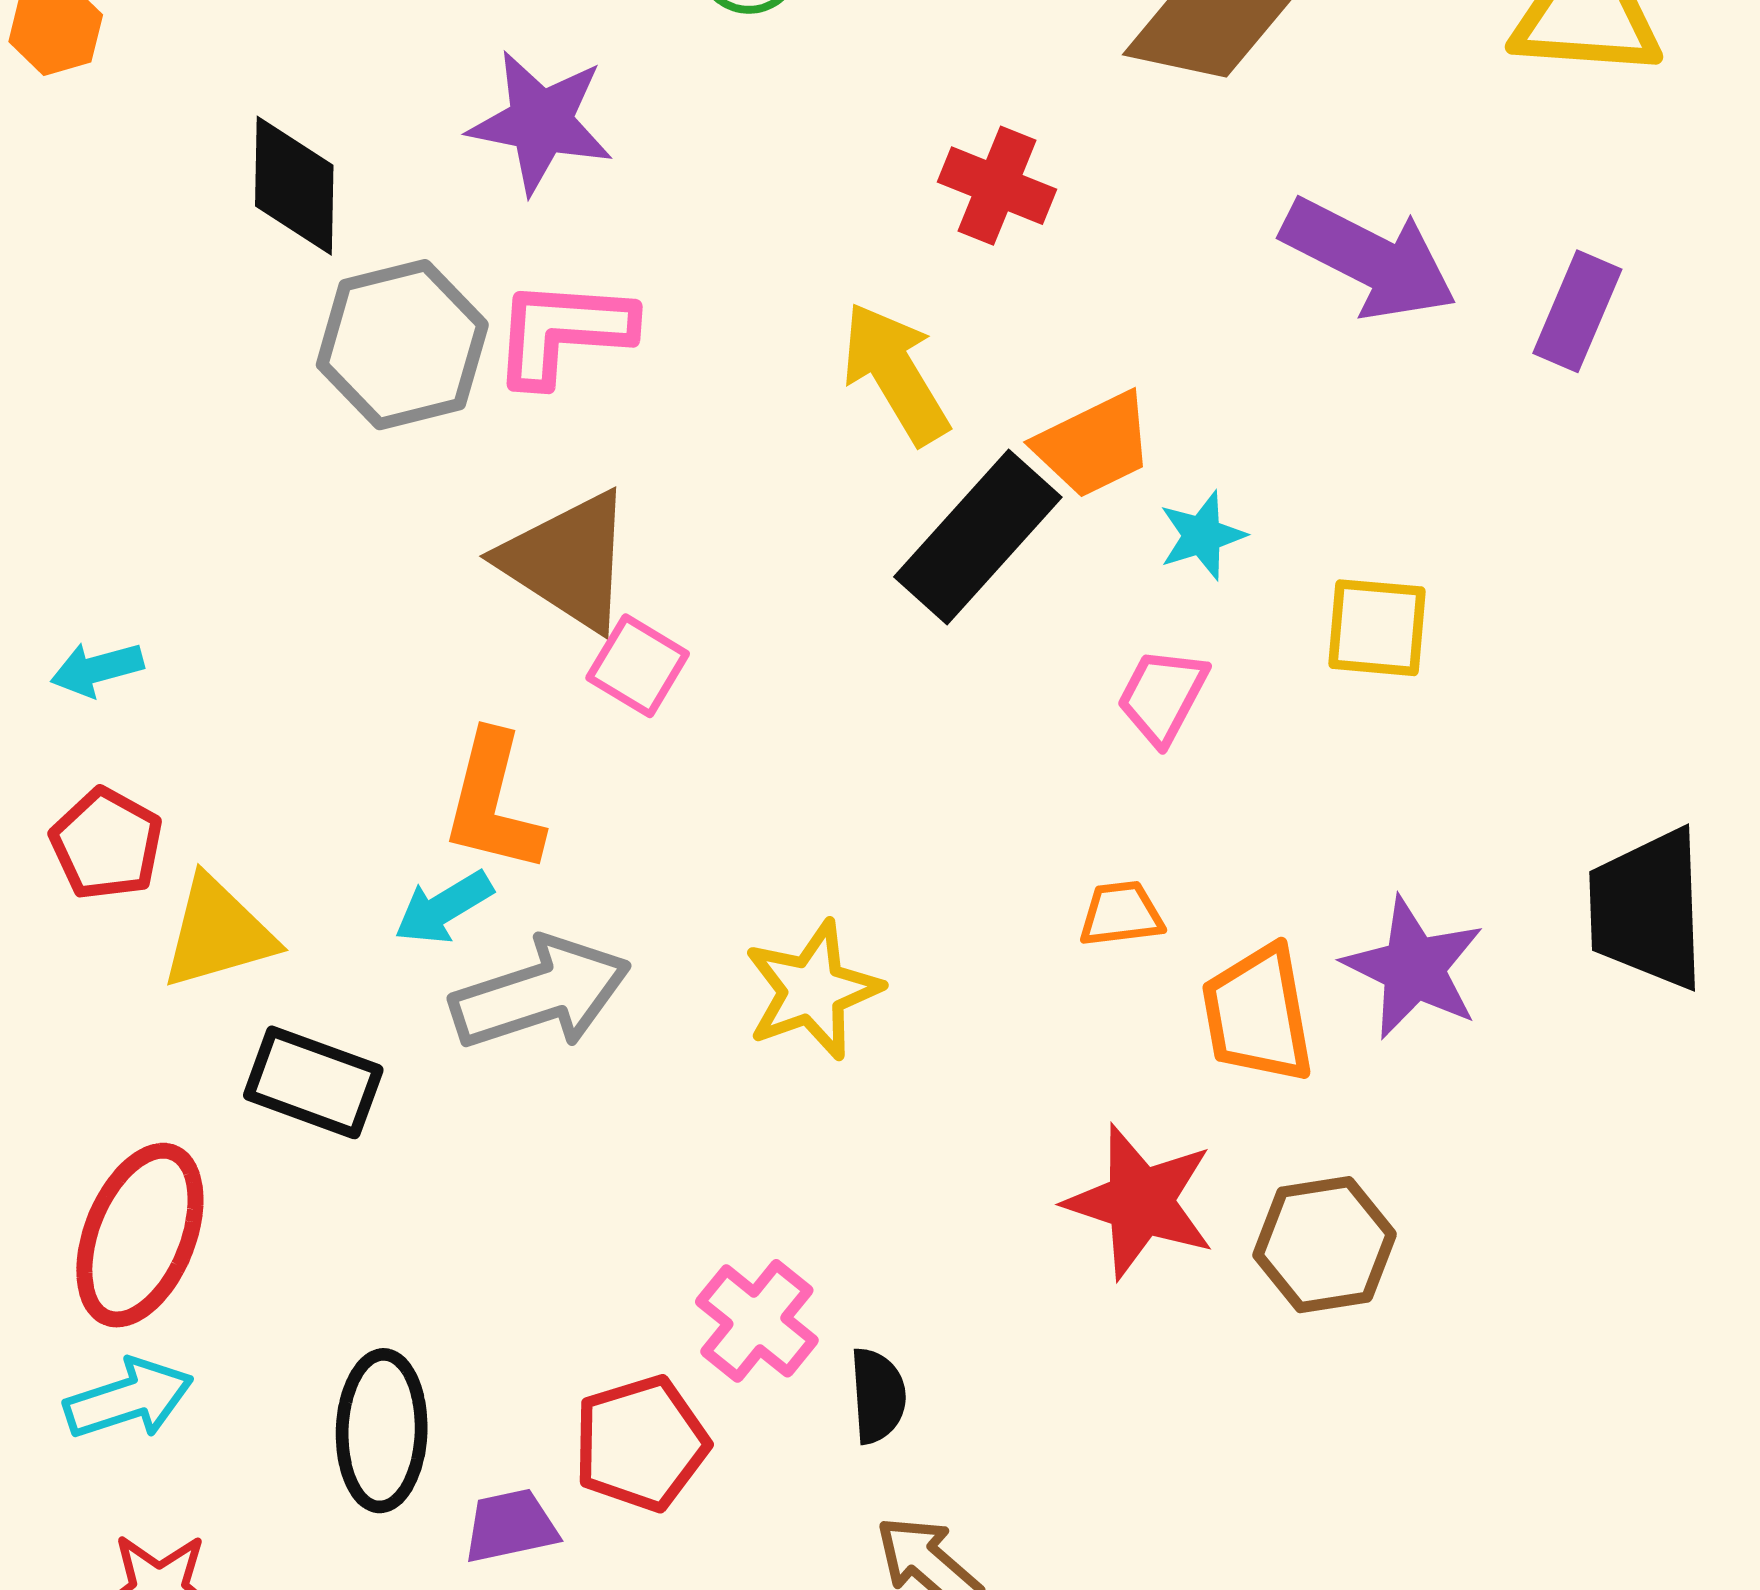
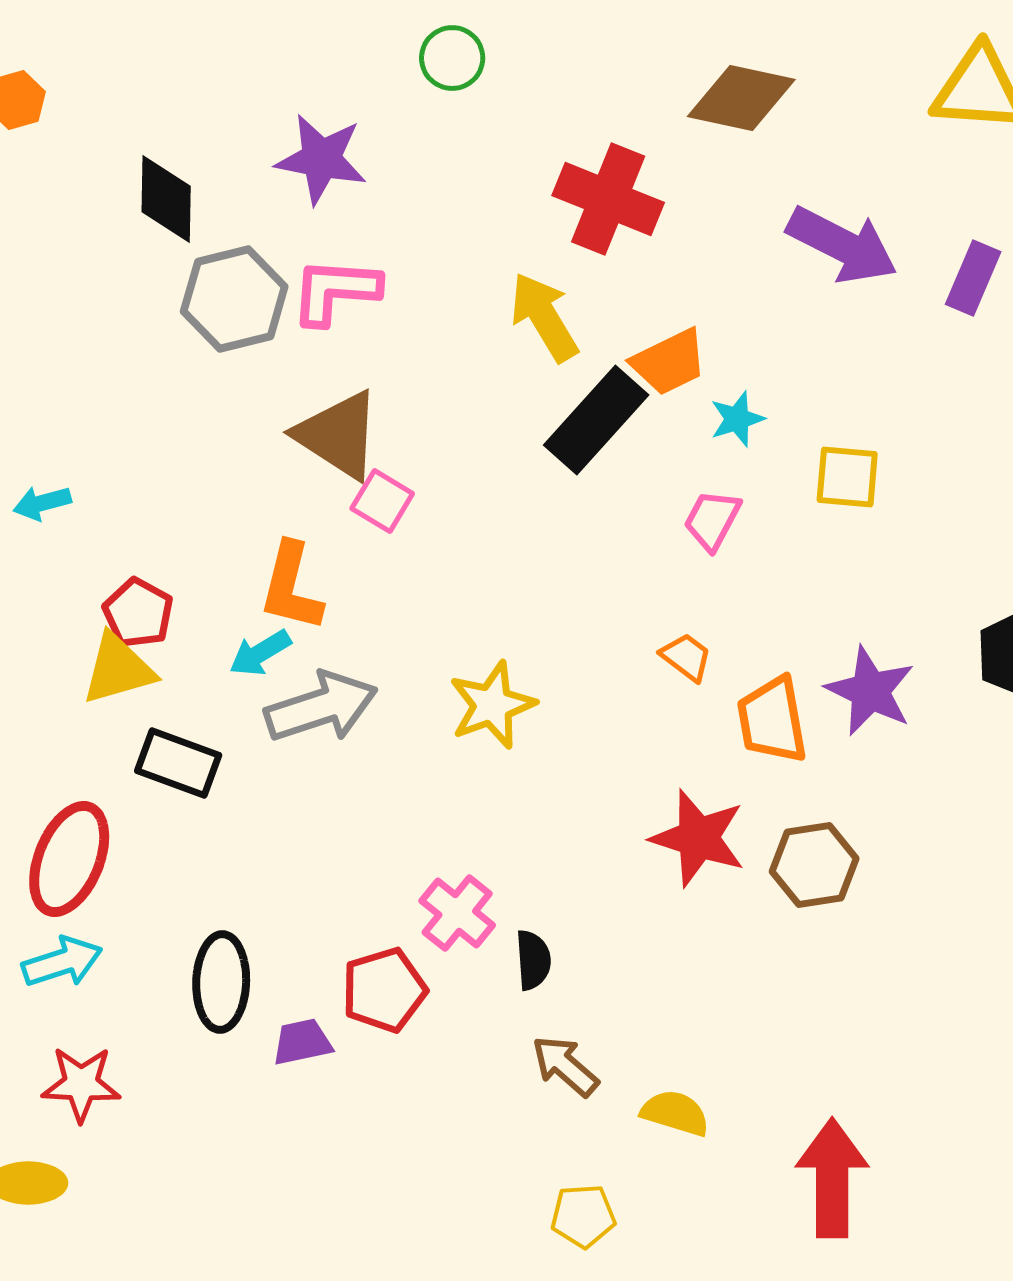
red cross: (997, 186) -> (608, 199), size x1.5
red pentagon: (107, 844) -> (138, 613), moved
orange trapezoid: (1121, 914) -> (686, 657), turned 44

